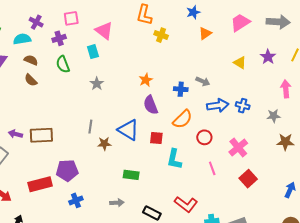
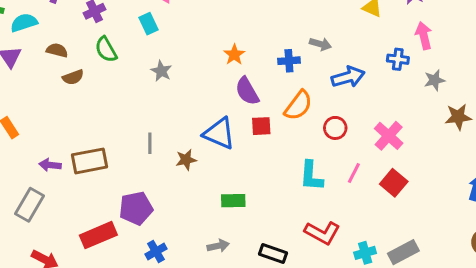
cyan semicircle: (22, 39) -> (24, 23), moved
brown semicircle: (31, 80) -> (73, 77), moved, turned -56
pink arrow: (286, 89) -> (424, 36), moved
blue cross: (243, 106) -> (398, 59), moved
gray line: (90, 127) -> (150, 143), moved
red square: (156, 138) -> (261, 126), moved
cyan L-shape: (174, 159) -> (311, 176), moved
pink line: (212, 168) -> (354, 173), turned 56
red square: (248, 179) -> (394, 183), moved

